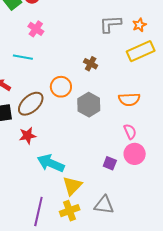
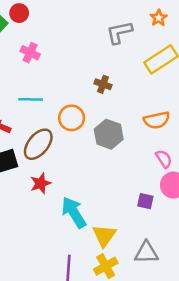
orange star: (139, 25) -> (159, 18), moved
cyan line: (23, 57) -> (31, 99), moved
cyan arrow: (51, 163) -> (74, 212), turned 44

